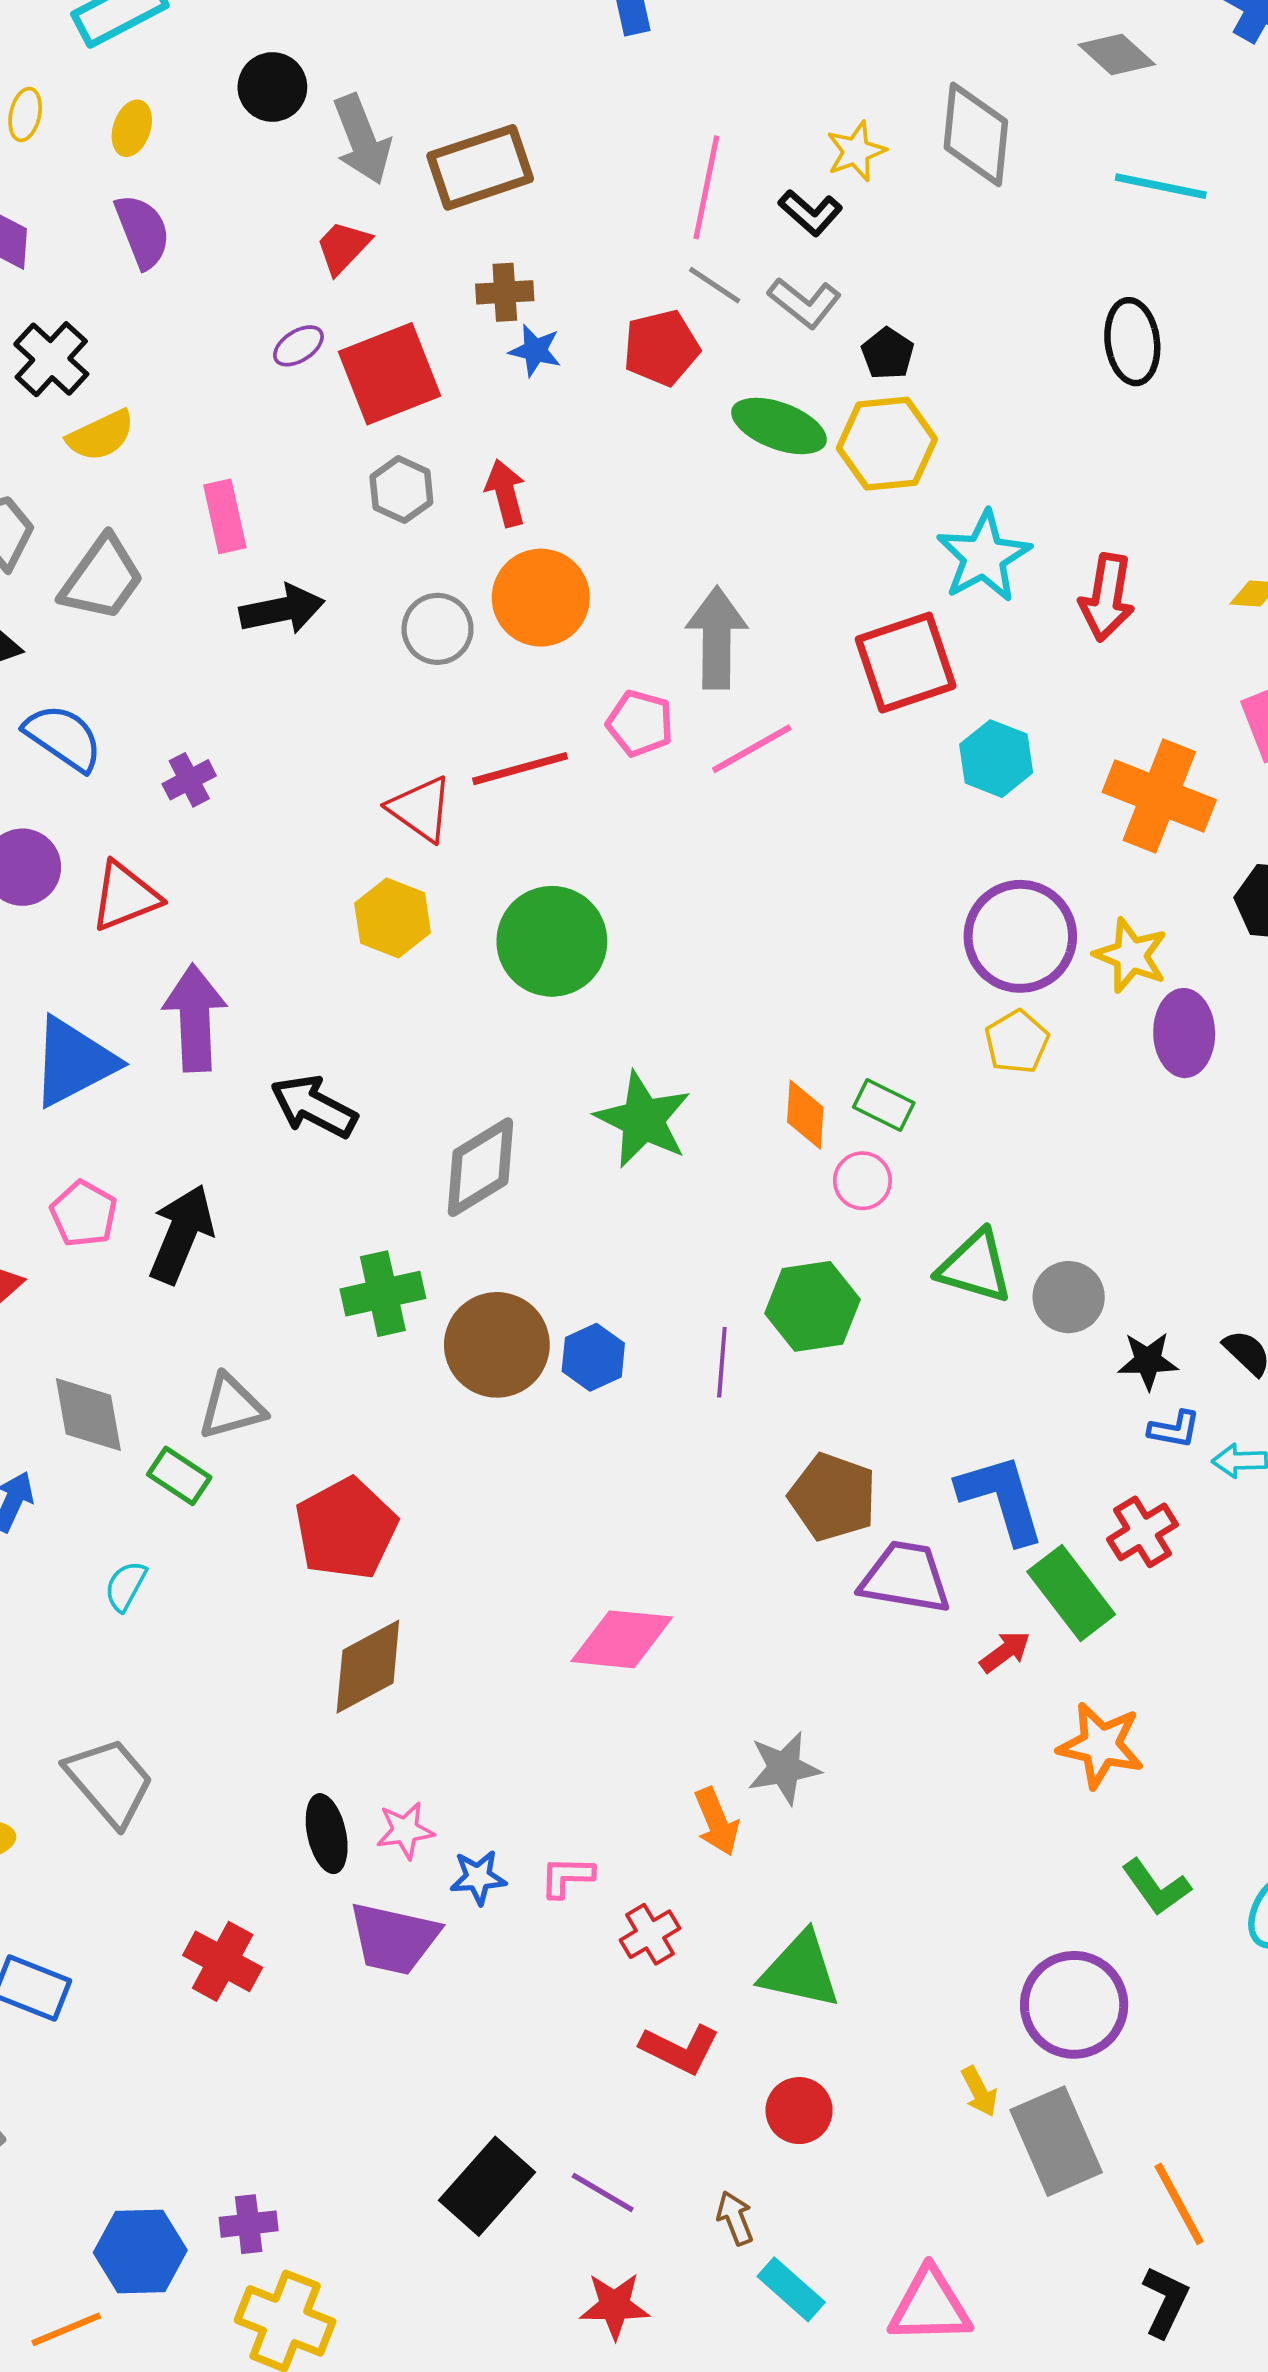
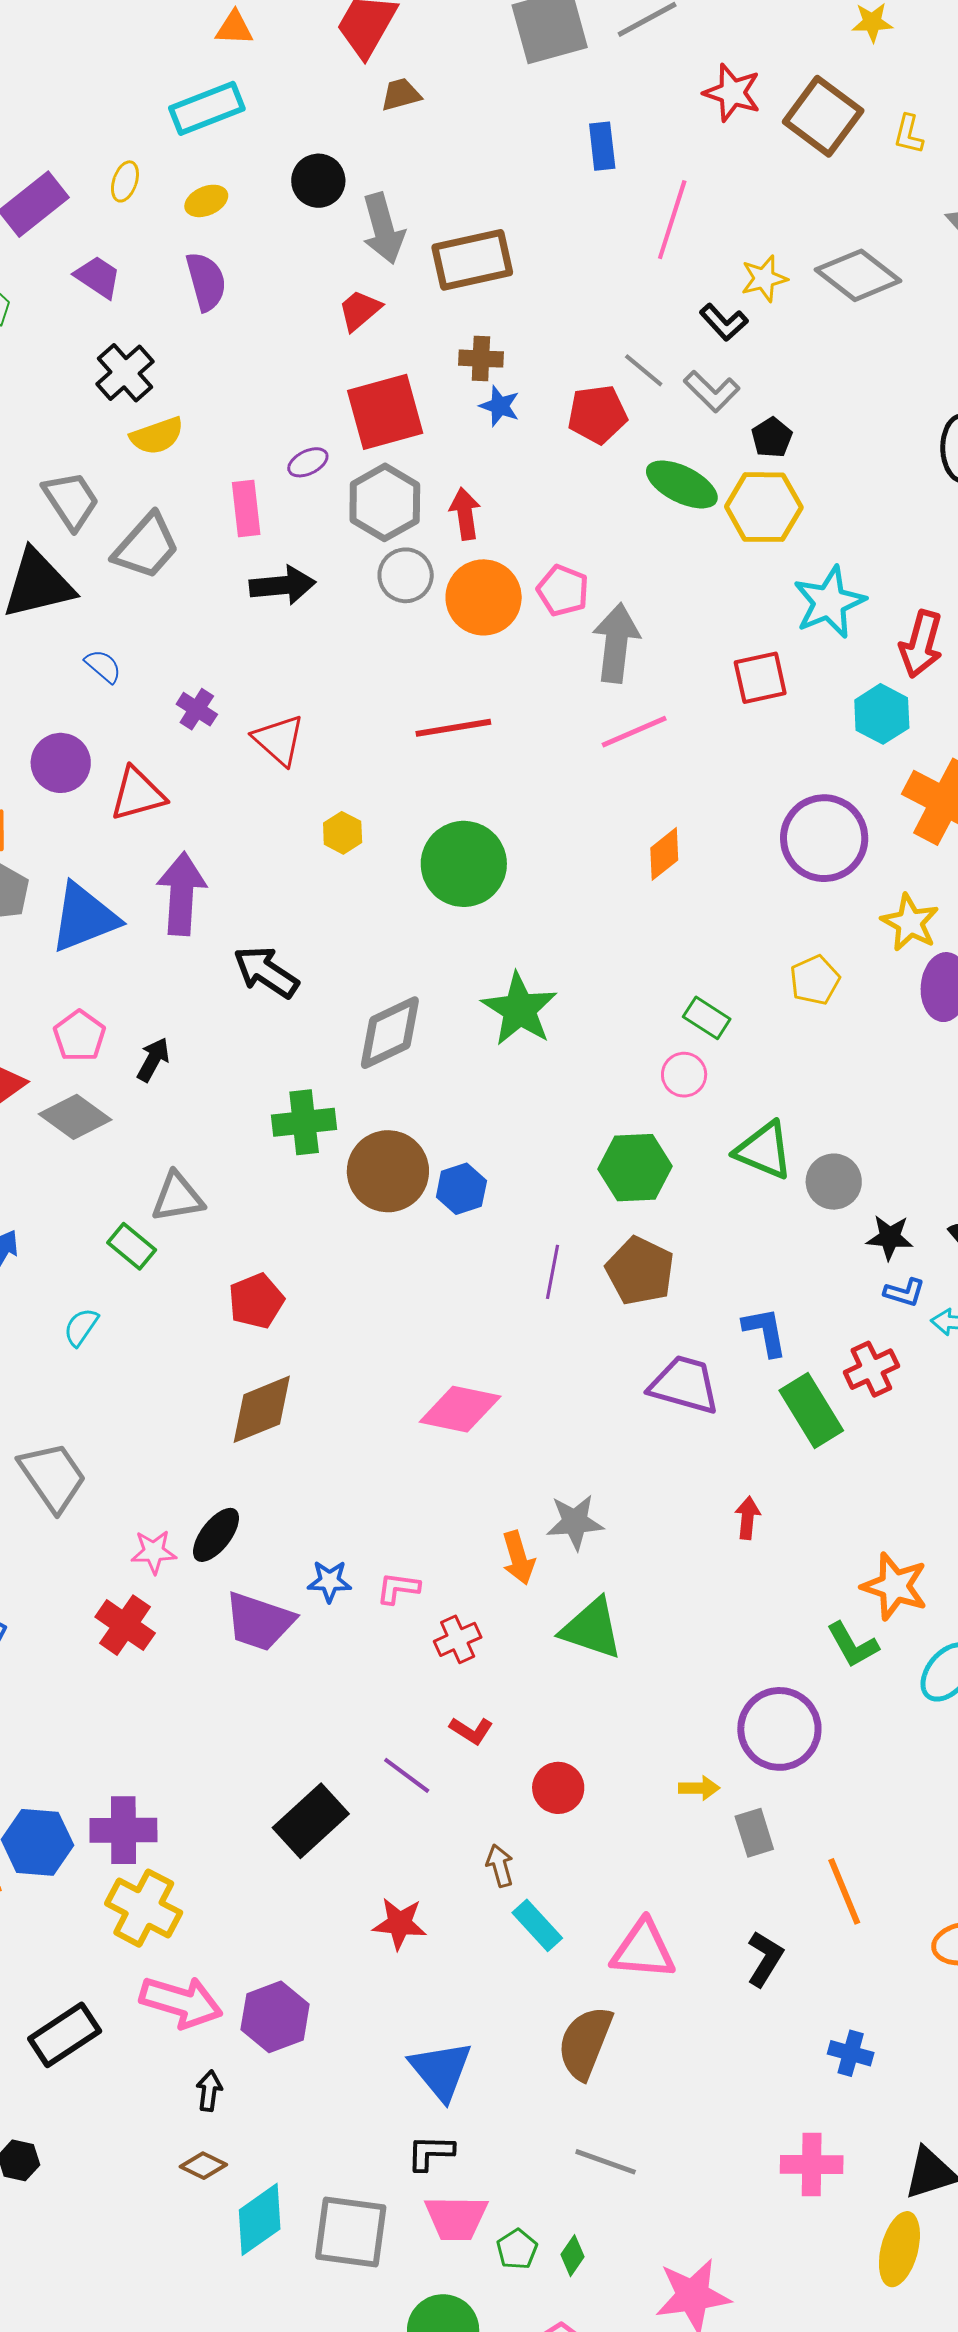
yellow ellipse: (132, 128) -> (206, 201), turned 42
gray diamond: (976, 134) -> (858, 275), turned -64
pink line: (706, 187) -> (672, 220), moved
purple ellipse: (298, 346) -> (308, 462), moved
gray hexagon: (401, 490) -> (385, 502), size x1.5
gray circle: (438, 629) -> (406, 575), moved
red square: (906, 663) -> (760, 678), size x0.7
pink pentagon: (640, 723) -> (563, 590), moved
blue semicircle: (63, 738) -> (103, 666), size x0.6
cyan hexagon: (996, 759) -> (882, 714), moved
purple cross: (189, 780) -> (197, 709), turned -36
red triangle: (421, 809) -> (279, 740), moved
yellow hexagon: (393, 918) -> (343, 833), size x0.7
purple circle: (1020, 936) -> (824, 838), moved
orange diamond: (805, 1115) -> (664, 854), moved, turned 42
black arrow: (181, 1234) -> (153, 1060), size x0.6
purple line: (722, 1362) -> (552, 1272), moved
gray diamond: (88, 1415) -> (75, 1117), moved, turned -50
brown pentagon: (833, 1497) -> (640, 1271), moved
blue L-shape: (1001, 1499) -> (765, 1332), size x0.7
red pentagon: (346, 1529) -> (256, 1301), size x0.7
red arrow: (1005, 1652) -> (747, 1518), moved, turned -54
orange star: (1101, 1745) -> (895, 1586), moved
pink star: (405, 1830) -> (154, 1552), moved
black ellipse: (327, 1834) -> (216, 1535), turned 44
green triangle: (800, 1970) -> (592, 1629), moved
red L-shape: (680, 2049) -> (471, 1731), size x0.7
yellow arrow: (979, 2092) -> (699, 1788), turned -69
gray rectangle: (1056, 2141) -> (754, 1833), size x0.6
purple line: (603, 2192) -> (407, 1775), moved
purple cross: (249, 2224) -> (123, 1830), size x1.5
black L-shape: (1165, 2302) -> (765, 1959), moved

